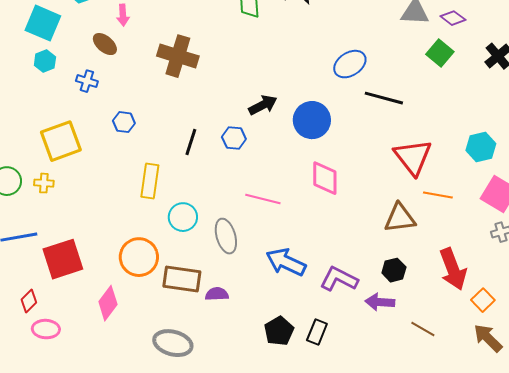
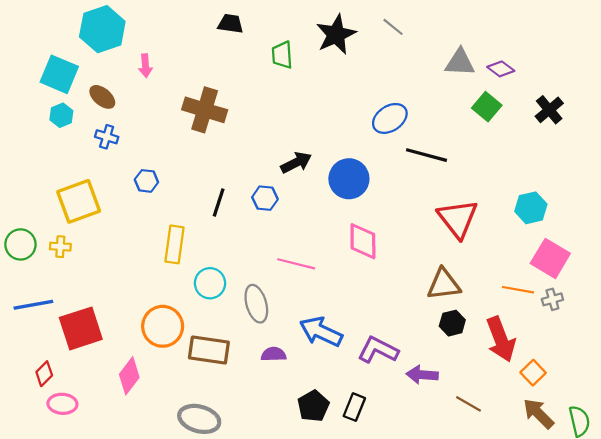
brown ellipse: (105, 44) -> (102, 97), moved
orange line: (438, 195) -> (518, 290), moved
black hexagon: (394, 270) -> (452, 323), moved
purple semicircle: (217, 294) -> (274, 354), moved

